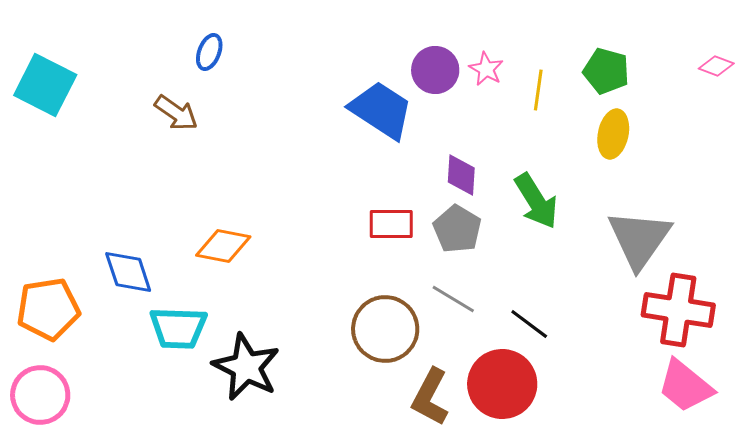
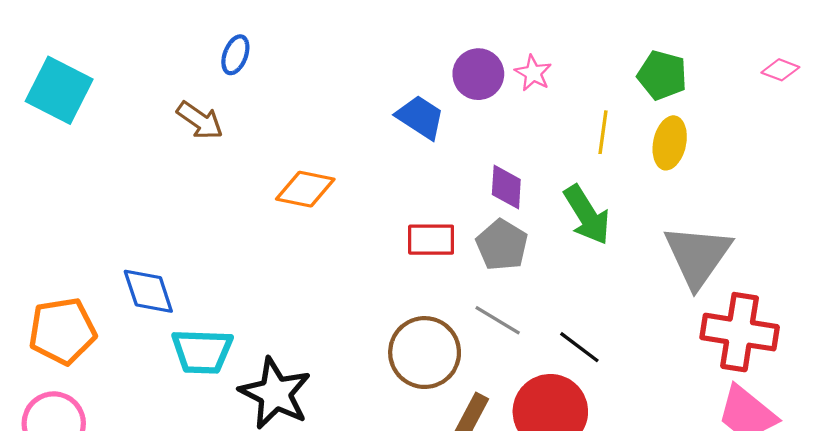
yellow line: (538, 90) -> (603, 132), moved
blue trapezoid: (381, 110) -> (420, 117), size x0.7
orange diamond: (223, 246) -> (305, 189), moved

